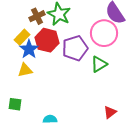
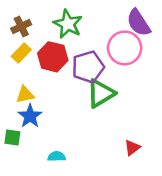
brown cross: (37, 16) -> (21, 26), moved
blue star: (29, 49) -> (30, 116), moved
green triangle: (99, 64) -> (101, 93), moved, size x1.4

